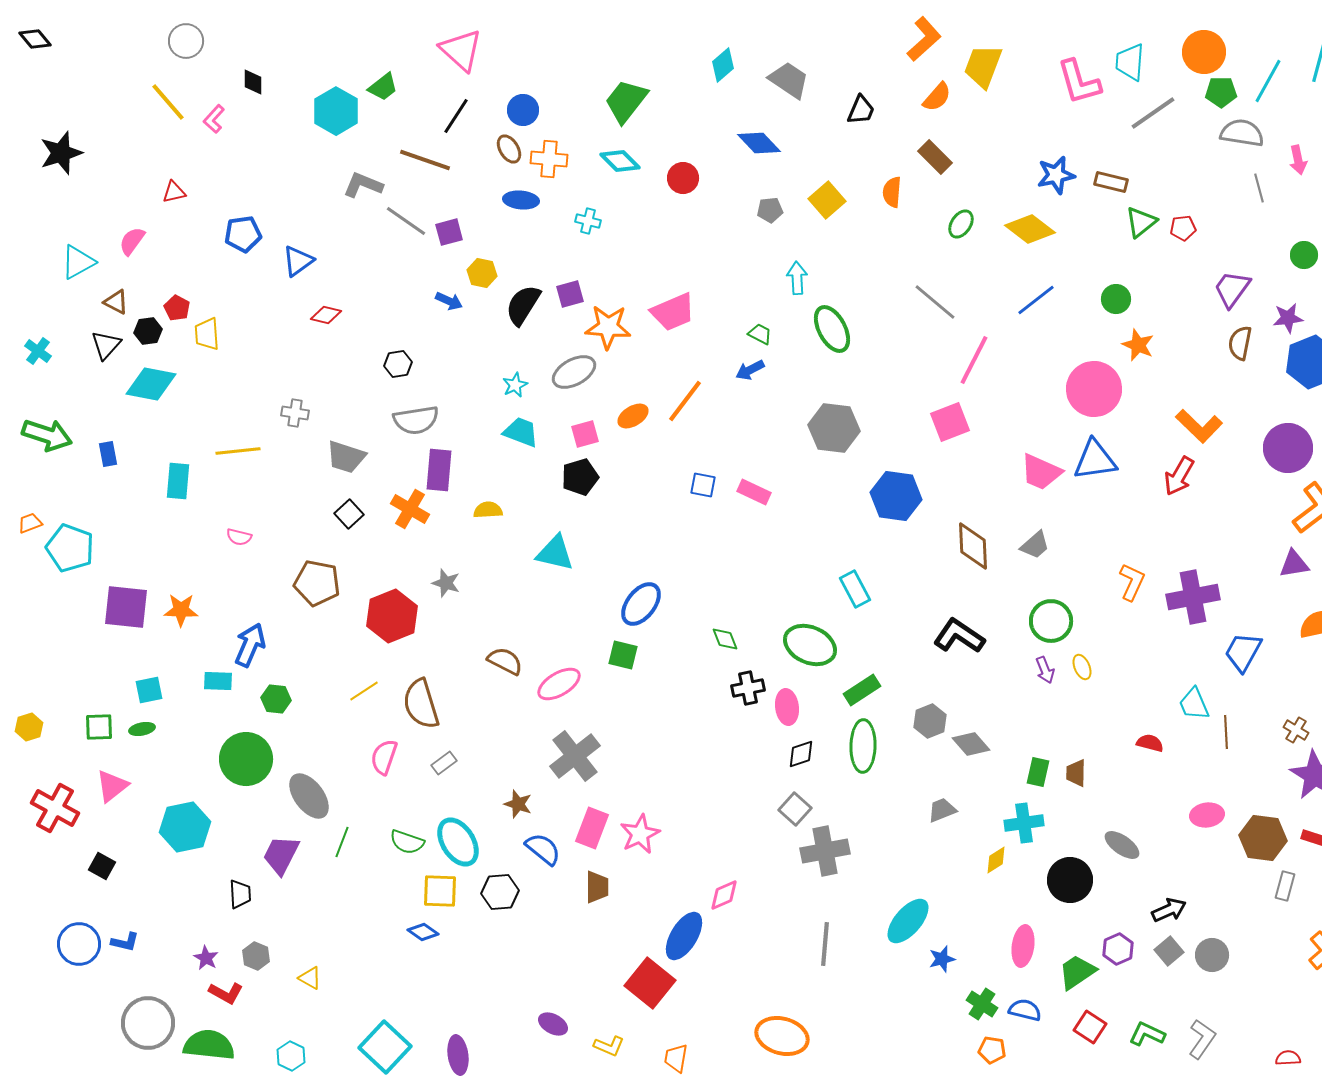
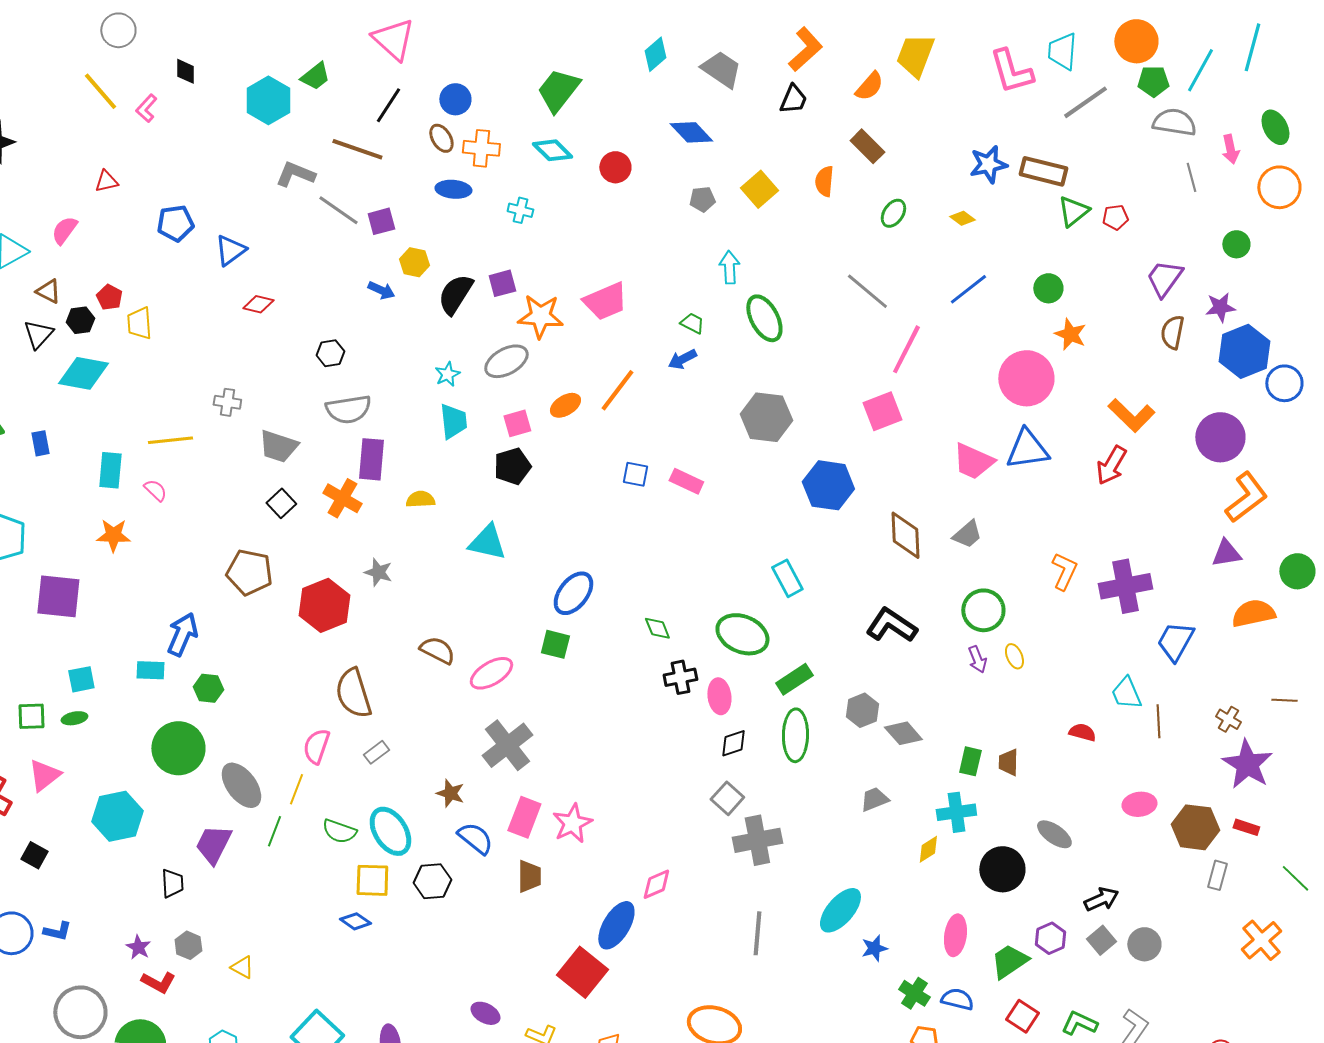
orange L-shape: (924, 39) -> (805, 49), moved
brown rectangle: (1111, 182) -> (1043, 171), size x1.4
yellow diamond: (1030, 229) -> (962, 218), size x0.5
cyan trapezoid: (521, 432) -> (453, 421), turned 63
pink semicircle: (239, 537) -> (155, 490), moved, turned -150
orange star: (181, 610) -> (113, 535), moved
yellow line: (364, 691) -> (296, 789), moved, turned -36

